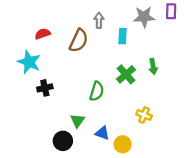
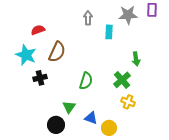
brown semicircle: (79, 41) -> (57, 52), moved
green cross: (126, 74) -> (122, 80), moved

